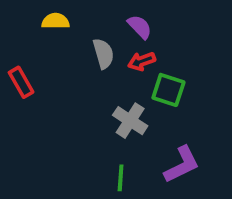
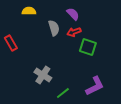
gray cross: (130, 121) -> (43, 75), moved
green line: (121, 178) -> (63, 93), turned 48

